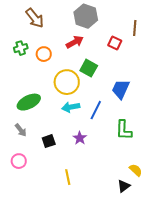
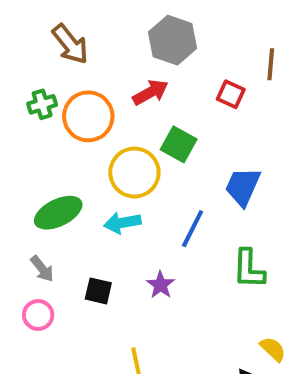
orange circle: (44, 54) -> (88, 116), size x1.6
cyan arrow: (71, 107) -> (122, 223), moved
black square: (49, 141) -> (98, 291), turned 32
pink circle: (19, 161) -> (38, 315), moved

